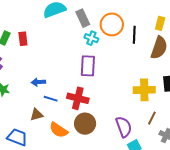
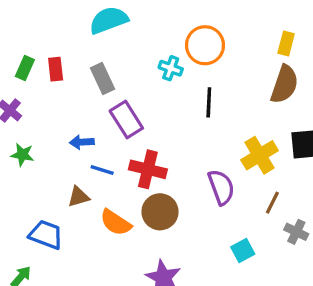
gray rectangle: (83, 18) -> (103, 79), moved
black line: (134, 35) -> (209, 102), moved
purple rectangle: (88, 66) -> (126, 120), moved, turned -35
yellow cross: (144, 90) -> (260, 155), turned -30
purple semicircle: (124, 127) -> (221, 187), moved

